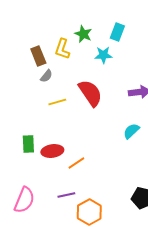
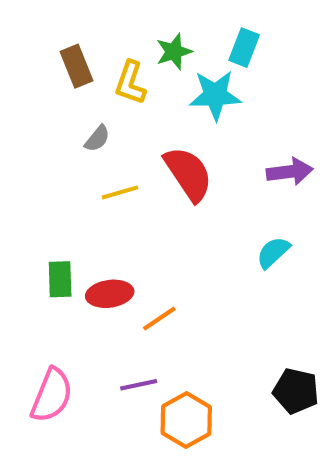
green star: (83, 34) -> (174, 52), turned 30
cyan star: (103, 55) -> (215, 95), size x1.4
brown rectangle: (38, 56) -> (77, 66), moved

